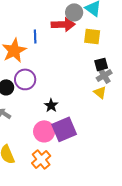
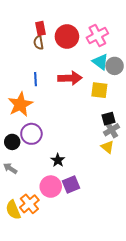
gray circle: (74, 12) -> (115, 66), moved
blue line: (35, 36) -> (35, 79), moved
purple square: (64, 129) -> (71, 185), size x0.7
orange cross: (41, 159) -> (29, 204), moved

